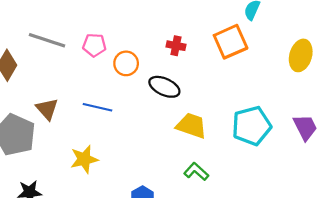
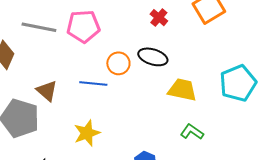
pink pentagon: (94, 45) -> (83, 26), size x1.5
red cross: (176, 46) -> (159, 18), turned 36
orange circle: (126, 63) -> (118, 63), moved

